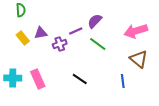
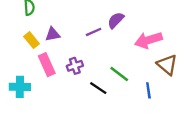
pink arrow: (136, 31) -> (148, 40), moved
purple cross: (60, 44) -> (75, 66), moved
green line: (98, 44) -> (119, 74), moved
pink rectangle: (38, 79) -> (47, 65), moved

